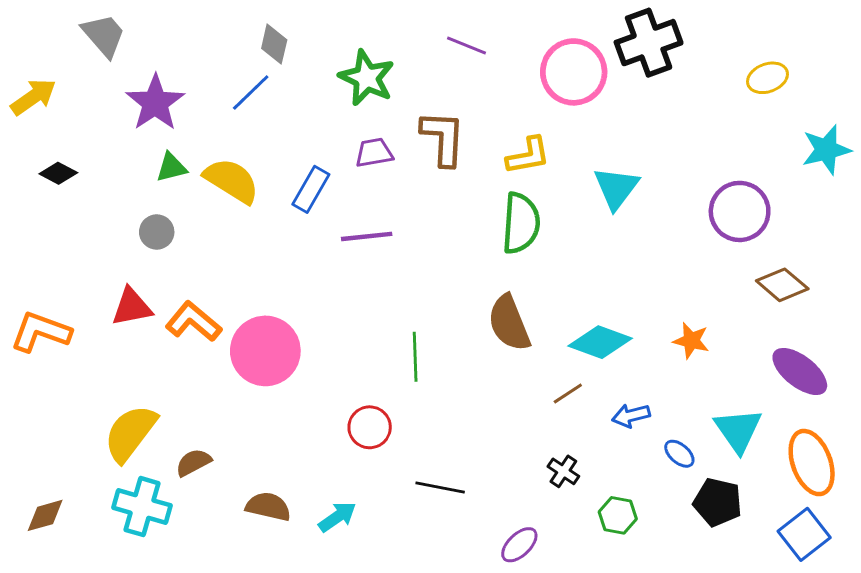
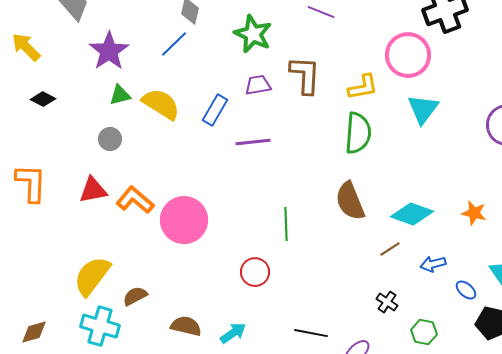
pink circle: (574, 72) -> (408, 55), moved
yellow arrow: (33, 97) -> (26, 47), turned -100
orange L-shape: (41, 332) -> (31, 183), moved, turned 72
black line: (440, 487) -> (311, 333), moved

